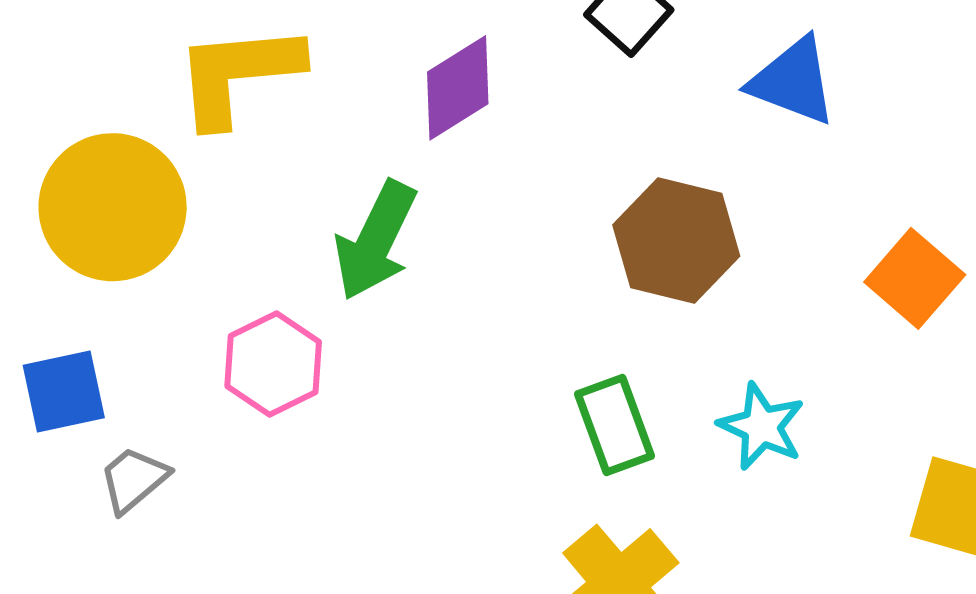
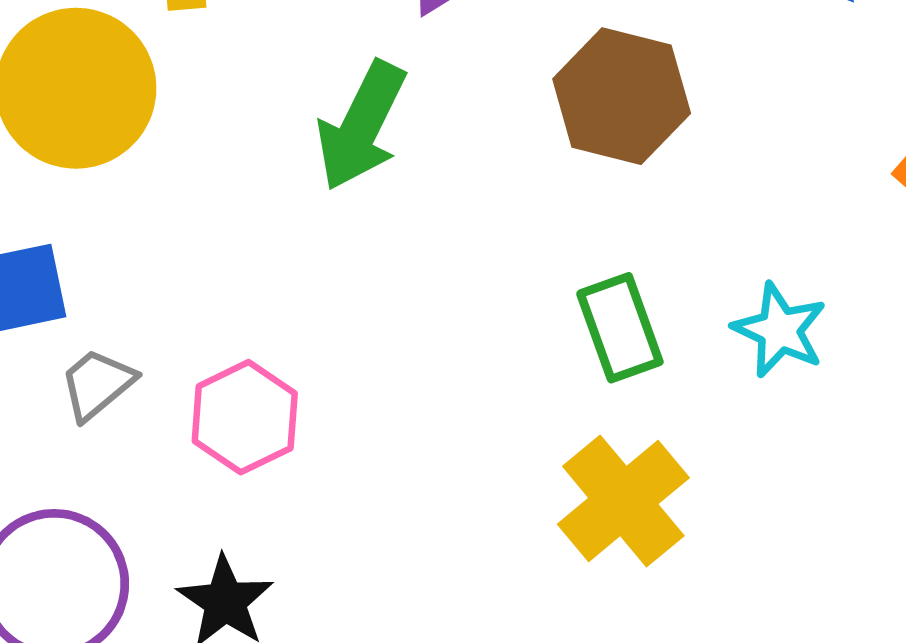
brown hexagon: (676, 240) -> (622, 96), moved
pink hexagon: (273, 364) -> (245, 417), moved

